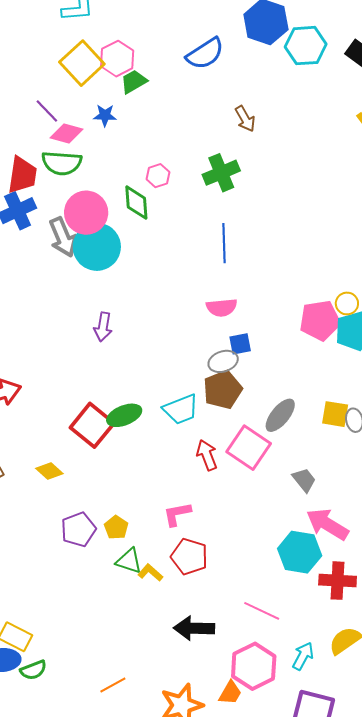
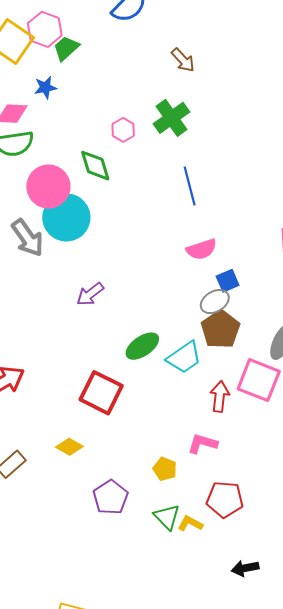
pink hexagon: (158, 176) -> (123, 130), moved
gray arrow: (63, 237) -> (28, 238), moved
purple arrow: (103, 327) -> (90, 294), turned 56
green ellipse: (124, 415) -> (142, 346), moved
red arrow: (207, 455) -> (220, 396), turned 40
pink L-shape: (177, 514) -> (202, 444), moved, turned 40
yellow pentagon: (116, 527) -> (165, 469), moved
green triangle: (129, 561) -> (167, 517), turned 40
black arrow: (194, 628) -> (245, 568), size x0.7

